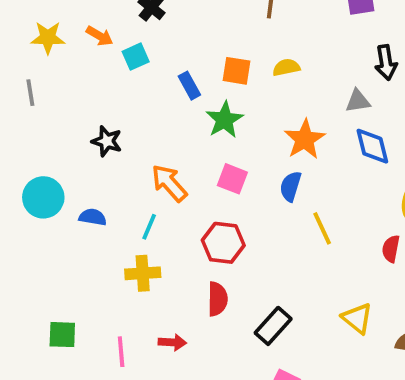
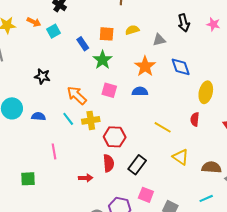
gray triangle: (358, 101) -> (159, 40), moved
blue semicircle: (291, 186) -> (140, 91), turned 77
cyan line: (149, 227) -> (68, 119), turned -56
yellow line: (322, 228) -> (163, 127), moved, turned -30
red hexagon: (223, 243) -> (115, 137), moved
yellow cross: (143, 273) -> (91, 120), moved
red semicircle: (217, 299) -> (109, 163), moved
pink line: (121, 352) -> (54, 151), moved

